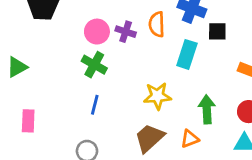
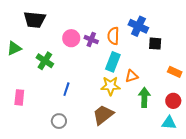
cyan rectangle: (187, 54) -> (113, 62), moved
green cross: (94, 65) -> (45, 61), moved
green triangle: (17, 67) -> (14, 48), moved
orange triangle: (190, 139) -> (132, 76), moved

